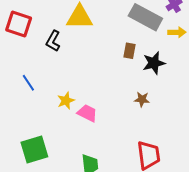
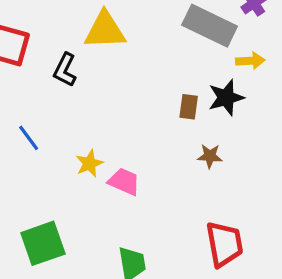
yellow arrow: (177, 32) -> (250, 61), moved
brown rectangle: (129, 51) -> (189, 107), moved

